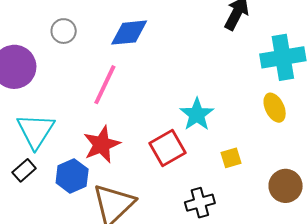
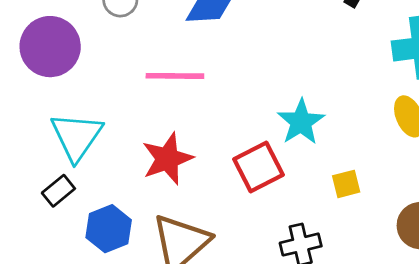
pink line: (105, 85) -> (175, 76), turned 63
blue hexagon: (72, 176) -> (109, 229), moved

